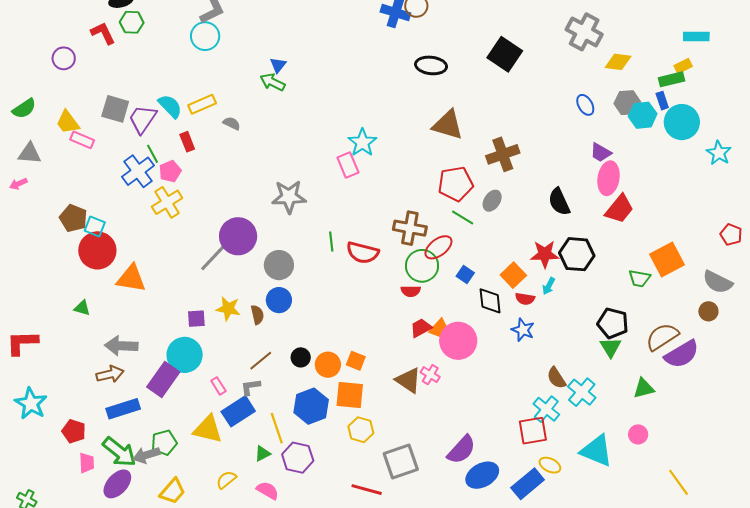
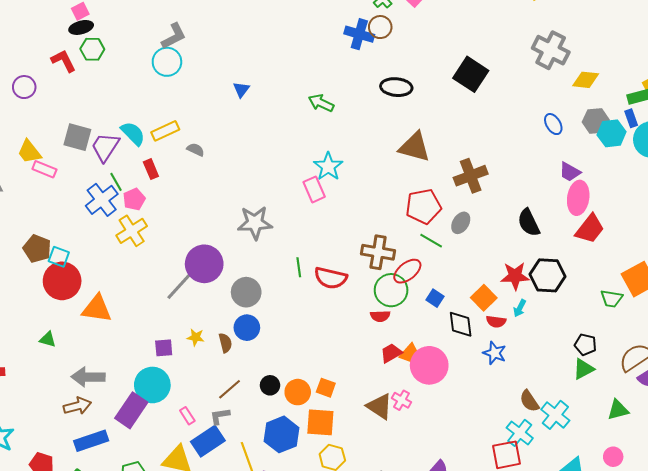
green arrow: (272, 82) -> (321, 103), moved
yellow star: (228, 309) -> (196, 337), size x0.7
black pentagon: (613, 323) -> (585, 345), size x0.7
green triangle: (611, 347) -> (584, 369), turned 35

